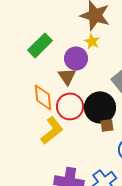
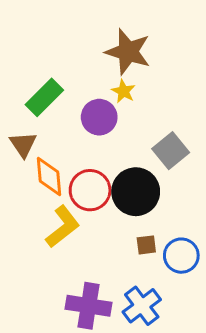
brown triangle: (67, 76) -> (23, 145), moved
brown square: (107, 125) -> (146, 245), moved

